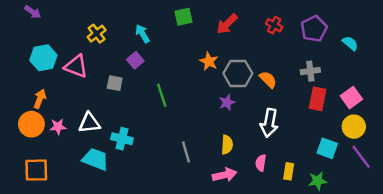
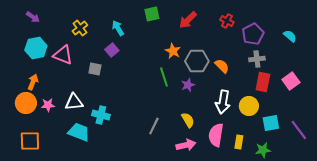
purple arrow: (33, 12) -> (33, 17), moved
purple pentagon: (314, 29) -> (253, 34), moved
green line: (162, 95) -> (164, 77), moved
yellow circle: (354, 127) -> (249, 106), moved
yellow semicircle: (227, 145) -> (188, 120), turned -35
cyan square: (327, 148) -> (271, 123), turned -30
gray line: (186, 152) -> (154, 126), turned 42
pink semicircle: (261, 163) -> (216, 135), size x1.6

